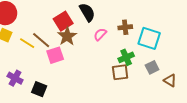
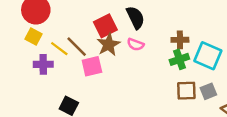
pink semicircle: (100, 34) -> (135, 44), moved, turned -120
green cross: (126, 57) -> (179, 59), moved
brown square: (120, 72) -> (186, 91), moved
purple cross: (15, 78) -> (43, 64), moved, turned -35

